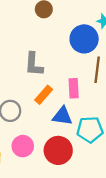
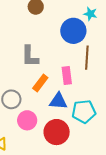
pink circle: (23, 146) -> (27, 120), moved

